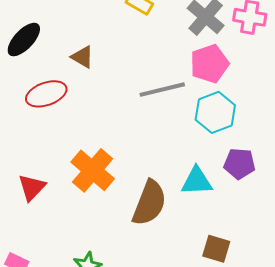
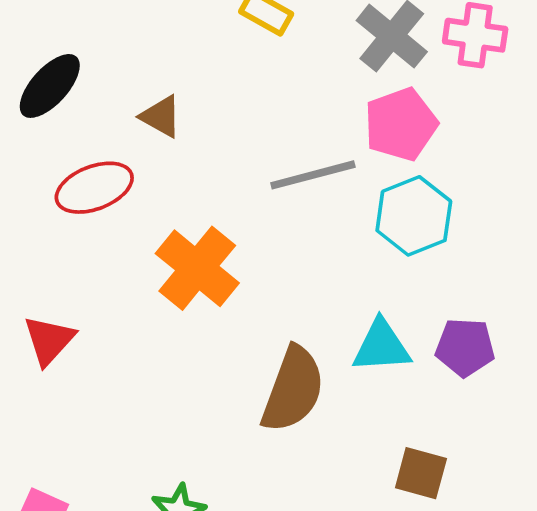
purple pentagon: (239, 164) -> (465, 347), moved
orange cross: (93, 170) -> (197, 268), moved
red triangle: (32, 187) -> (49, 340), moved

